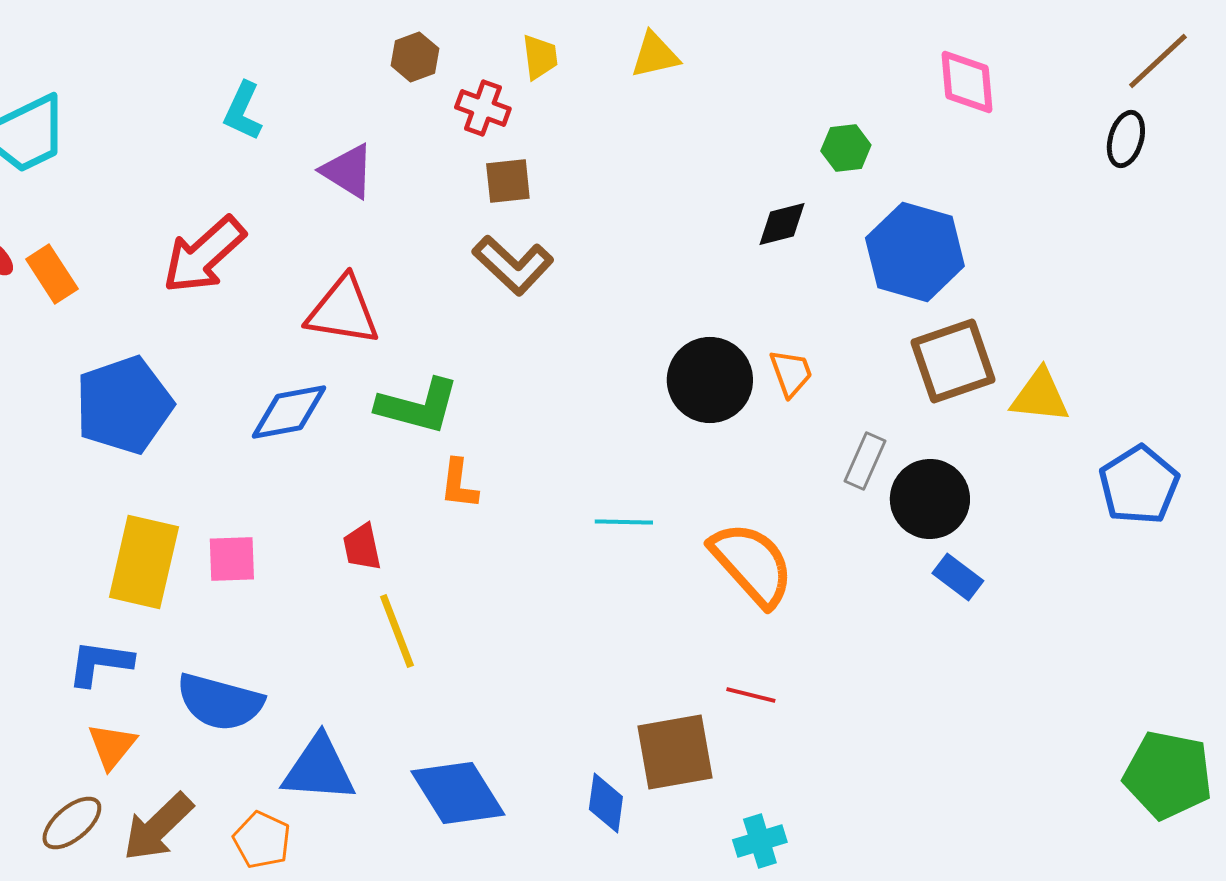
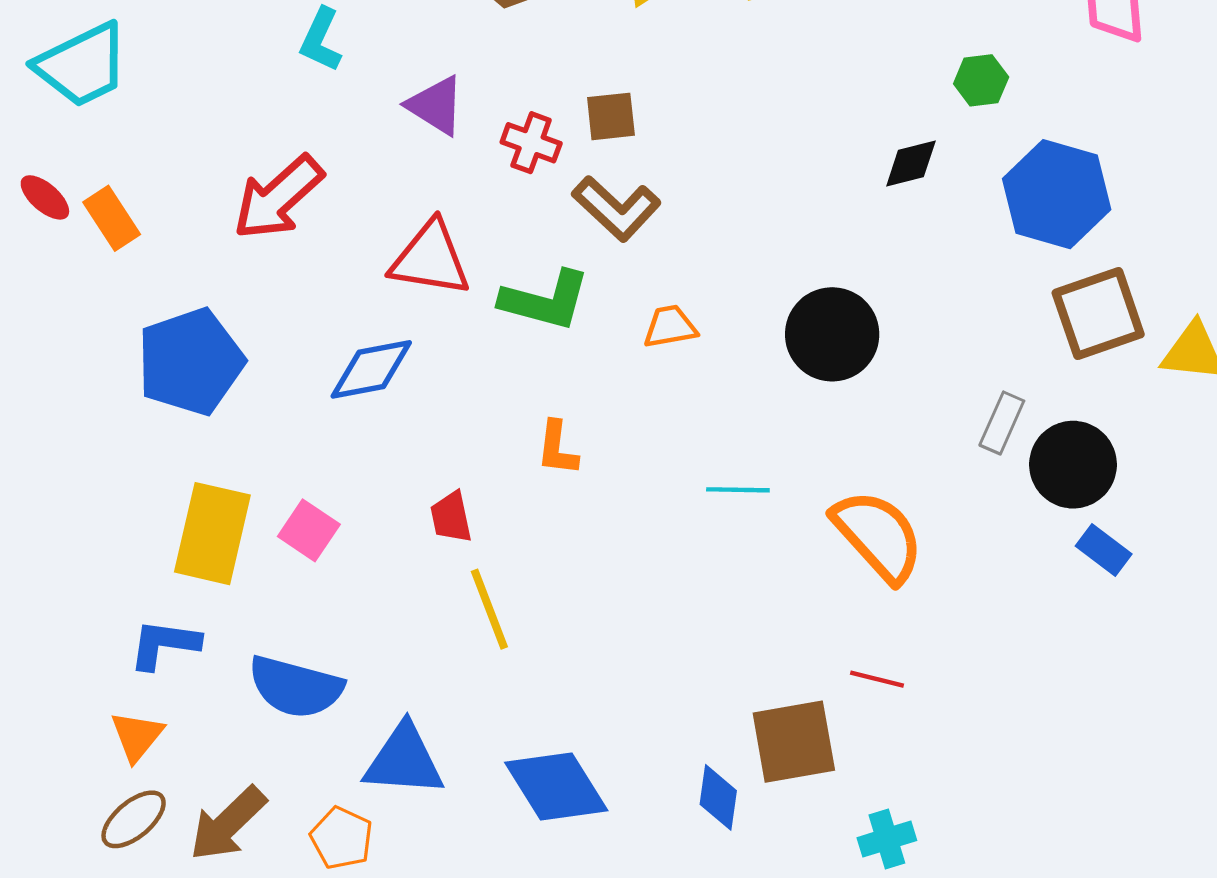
red cross: (483, 108) -> (531, 143), moved
orange trapezoid: (791, 373) -> (670, 327), moved, turned -80
green L-shape: (418, 406) -> (545, 300), moved
pink square: (232, 559) -> (309, 530), turned 36
orange triangle: (112, 746) -> (137, 736), moved

